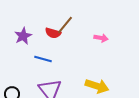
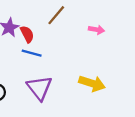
red semicircle: (53, 33) -> (27, 34), moved, turned -133

